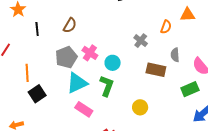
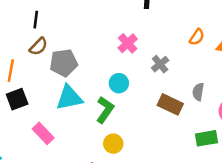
brown semicircle: (70, 25) -> (38, 46), moved
orange semicircle: (166, 27) -> (197, 37), moved
pink cross: (90, 53) -> (128, 43), moved
yellow circle: (140, 107) -> (113, 144), moved
pink rectangle: (84, 109) -> (43, 133), moved

